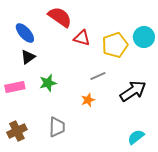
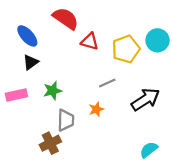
gray trapezoid: (57, 127) -> (66, 120), moved
brown cross: (17, 131) -> (50, 143), moved

